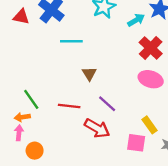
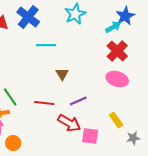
cyan arrow: (136, 20) -> (113, 27), moved
purple line: (107, 104) -> (78, 101), turned -66
pink square: (136, 143) -> (90, 136), moved

